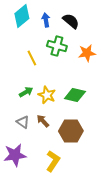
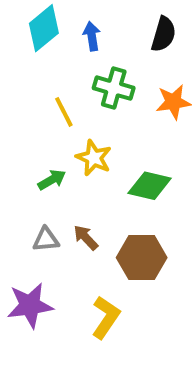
black semicircle: (71, 21) -> (164, 34), moved, turned 66
yellow star: (47, 95) -> (94, 158), moved
gray triangle: (23, 122) -> (46, 240), turned -40

